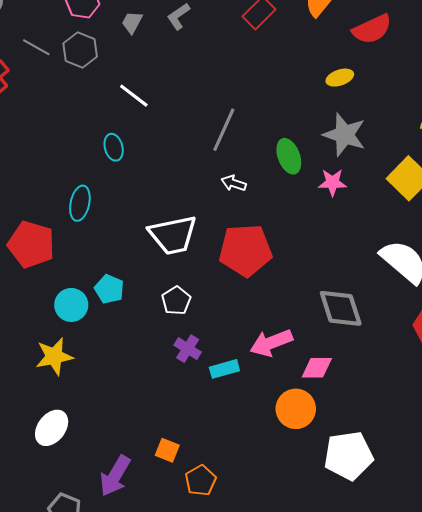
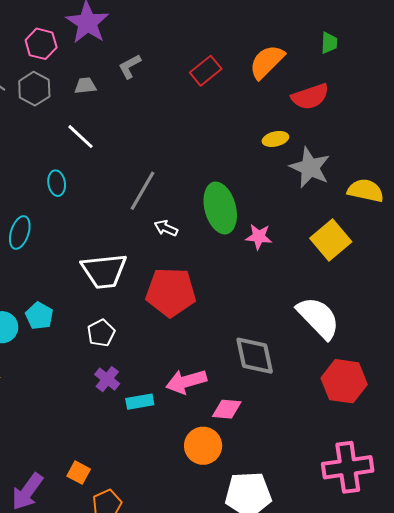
gray trapezoid: (132, 22) -> (85, 86), moved, turned 50
gray line: (224, 130) -> (143, 191), moved
gray star: (344, 135) -> (310, 168), moved
green ellipse: (289, 156) -> (220, 208), size x1.5

